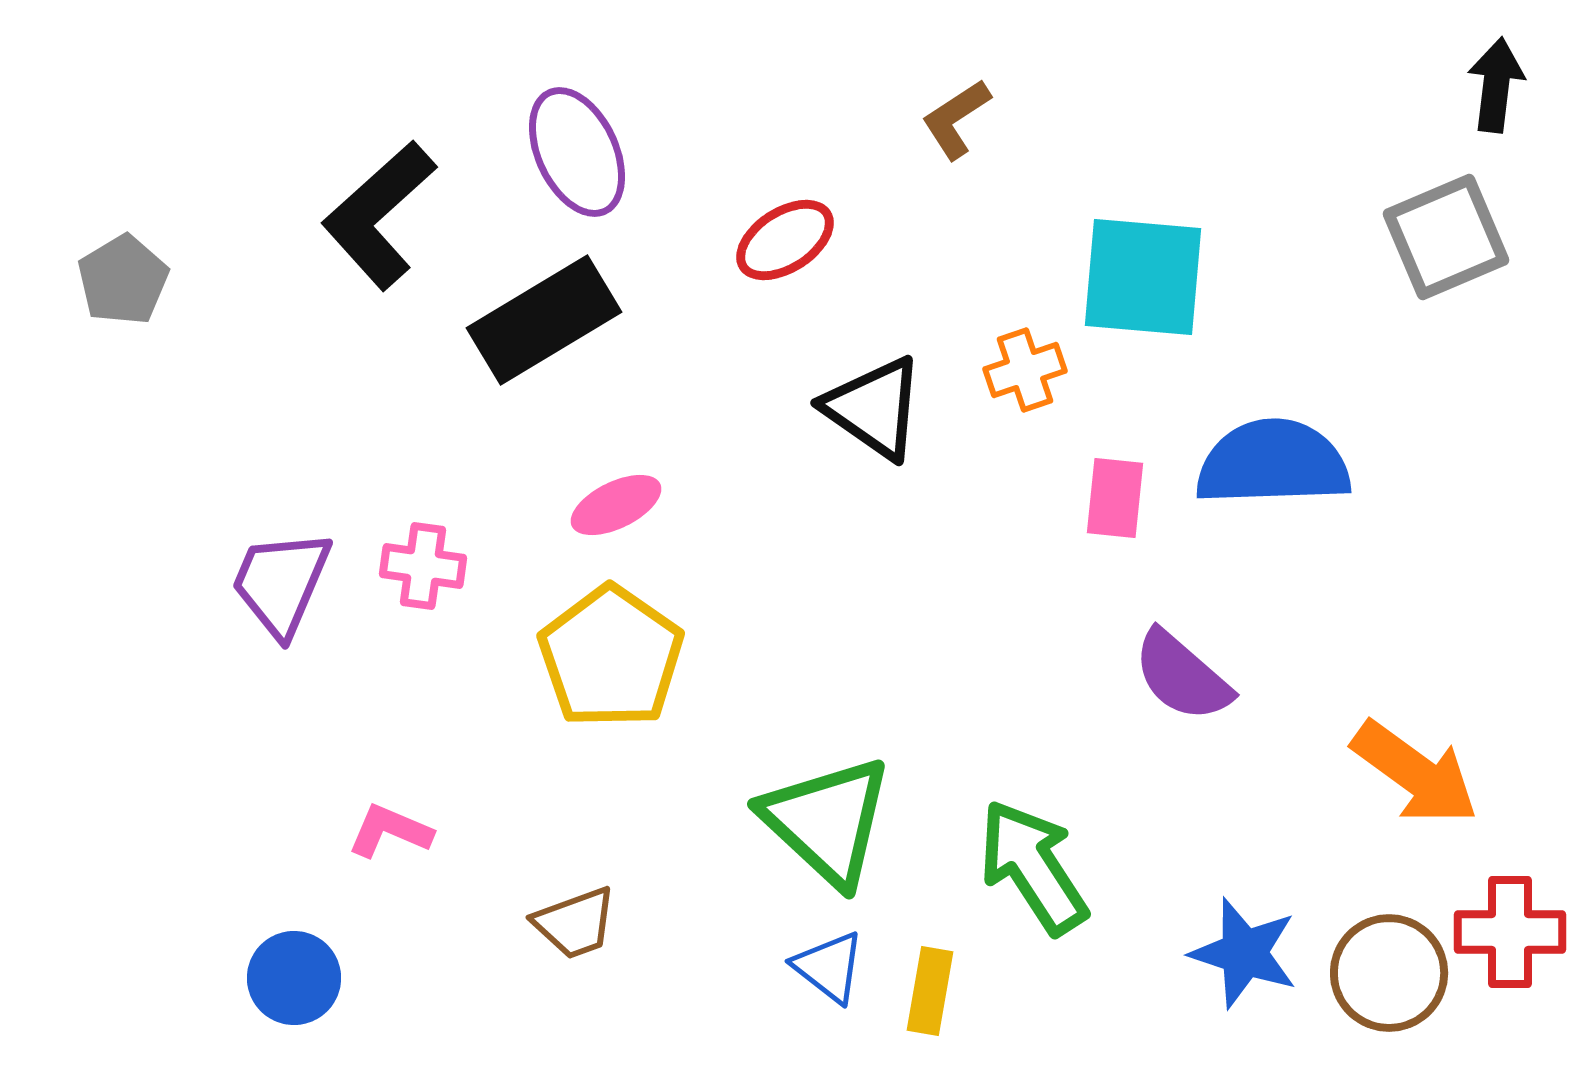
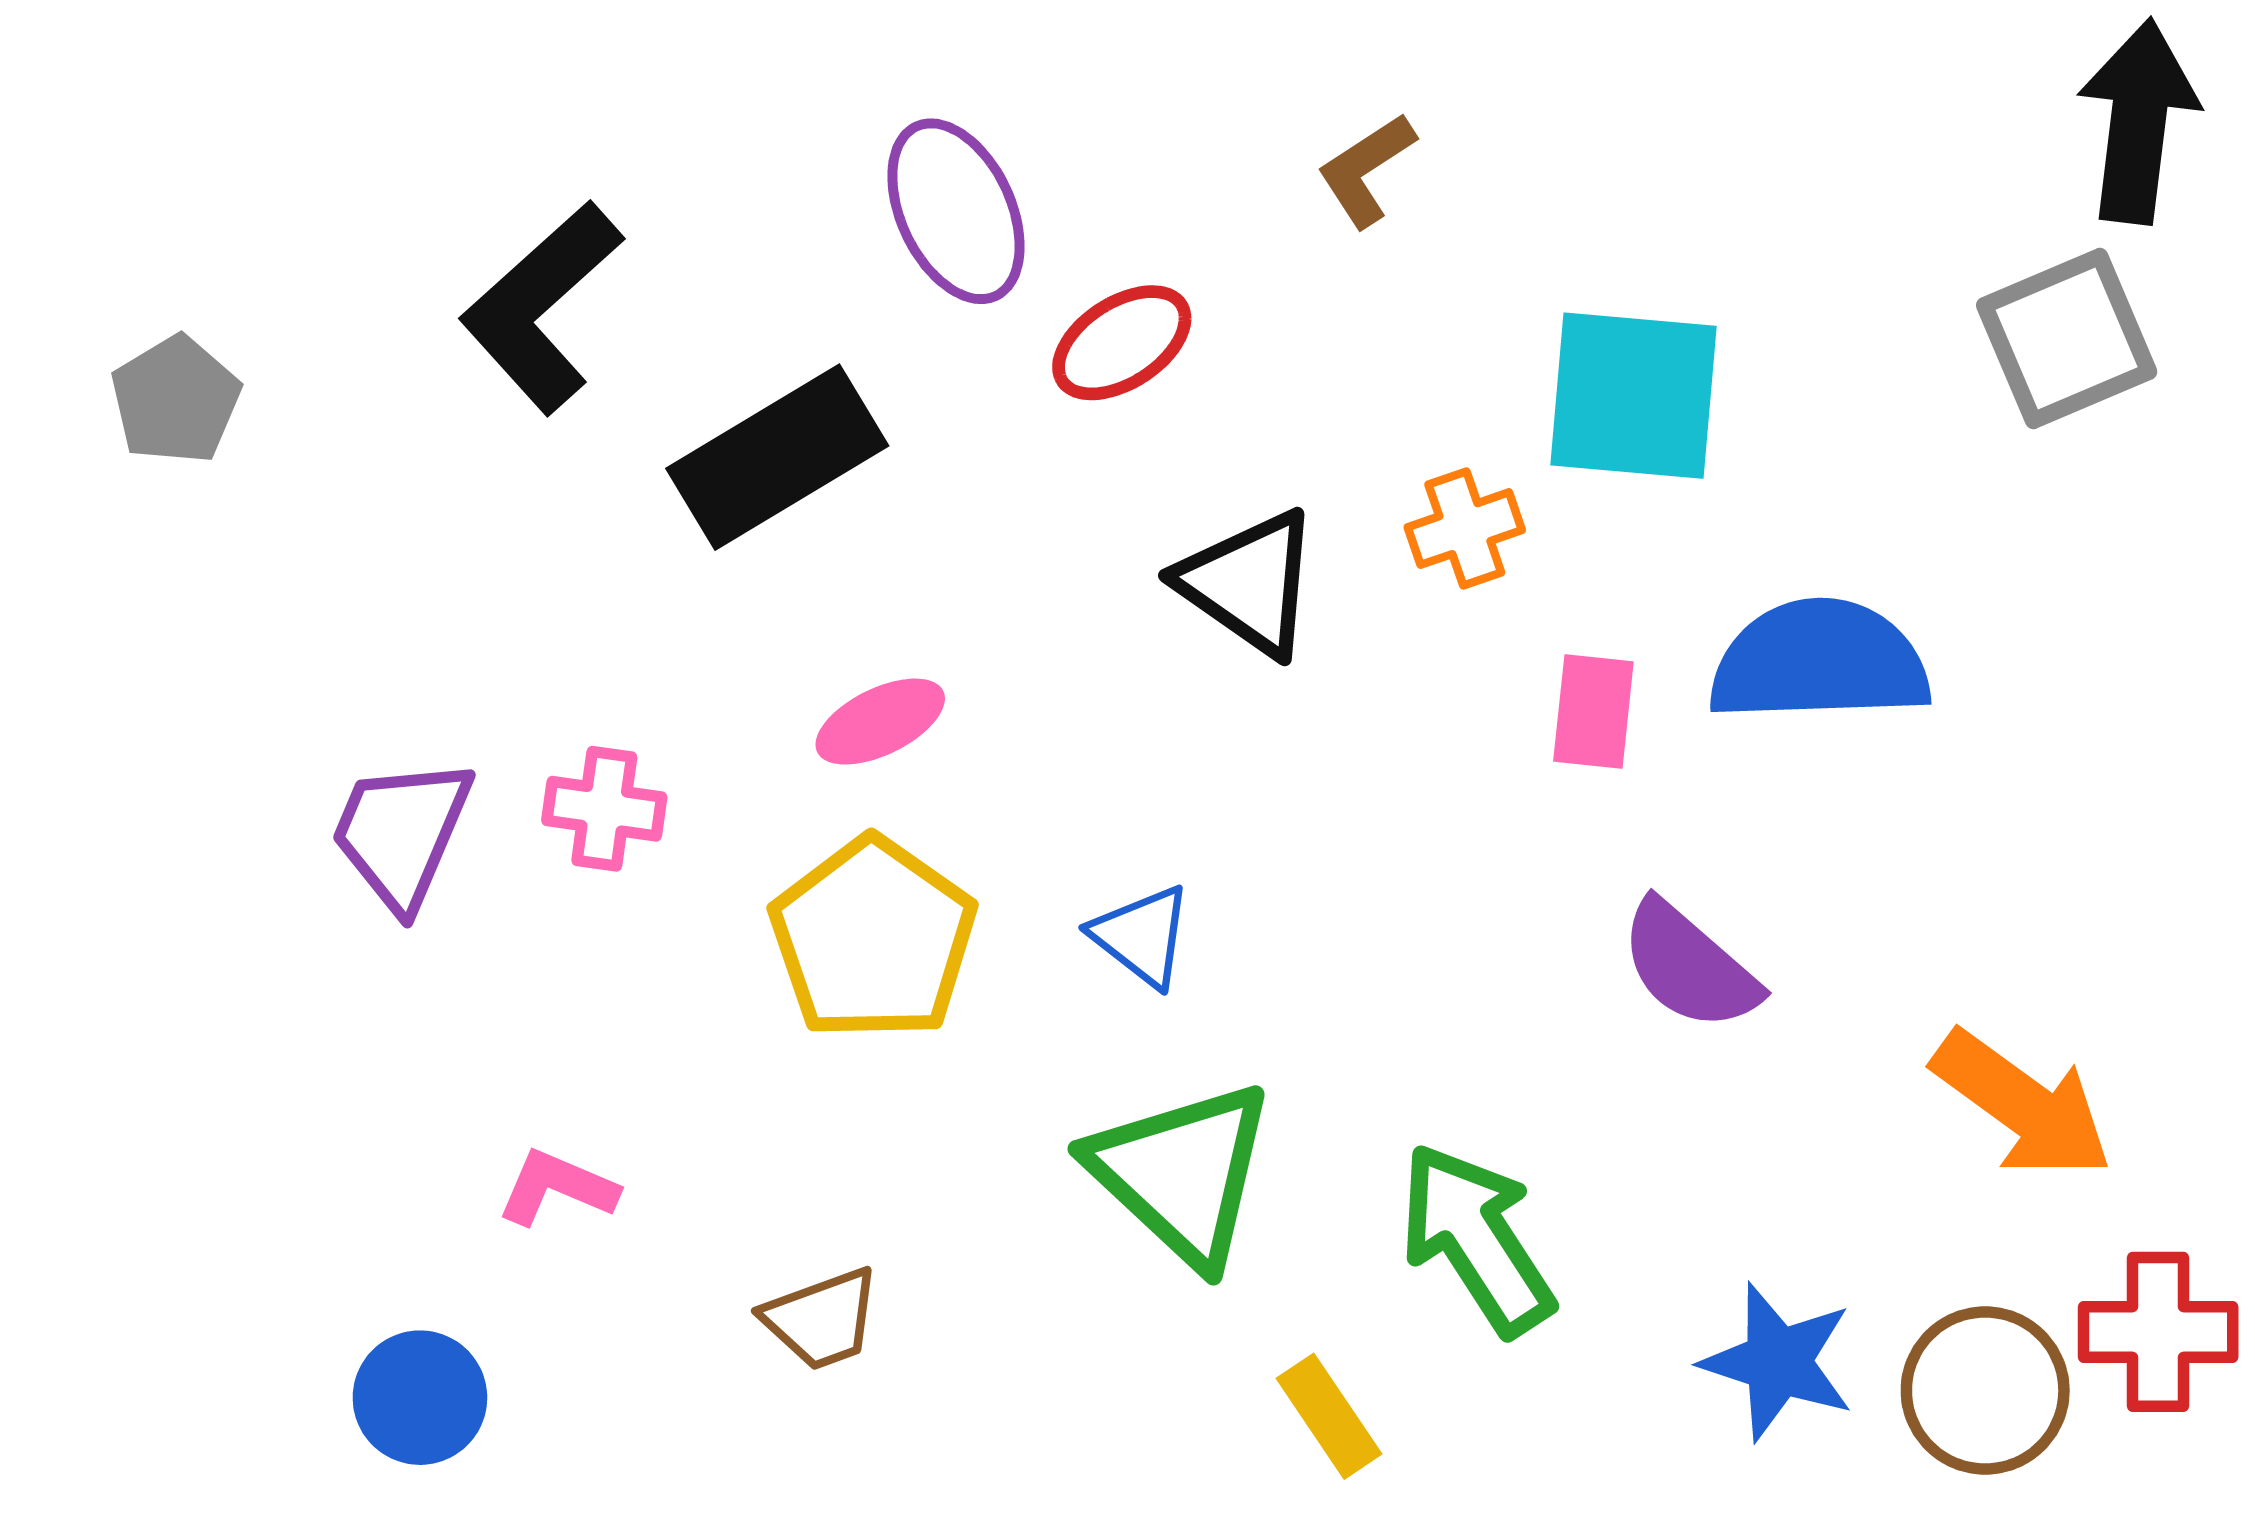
black arrow: (1496, 85) -> (2138, 121), size x1.5
purple ellipse: (577, 152) -> (956, 211), moved
blue triangle: (829, 967) -> (1142, 936), moved
yellow rectangle: (930, 991) -> (1329, 1416), turned -44

